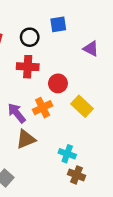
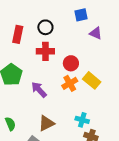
blue square: (58, 24) -> (81, 15), moved
orange cross: (43, 108) -> (70, 83), moved
brown triangle: (26, 139) -> (46, 123), moved

